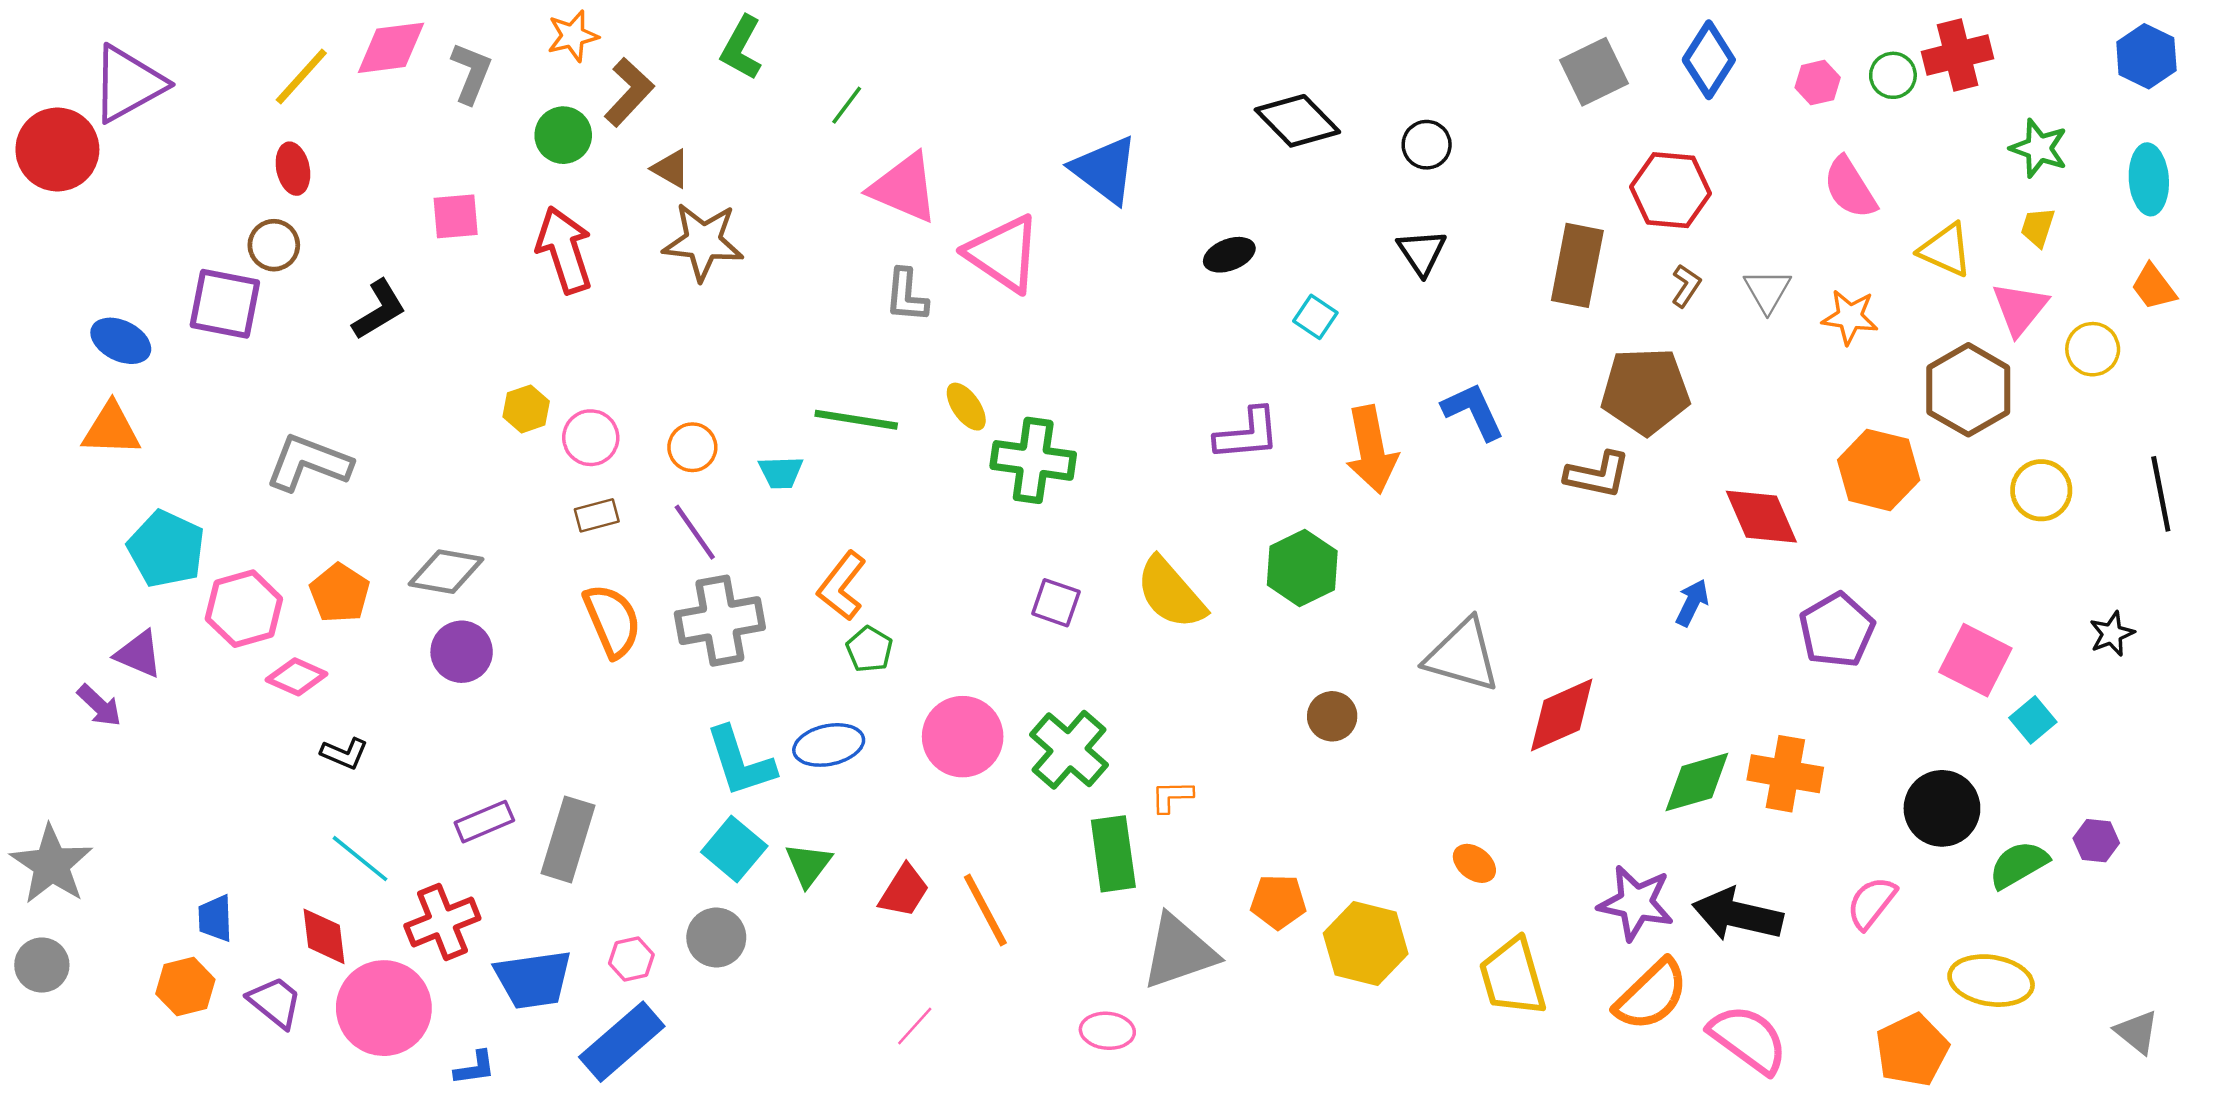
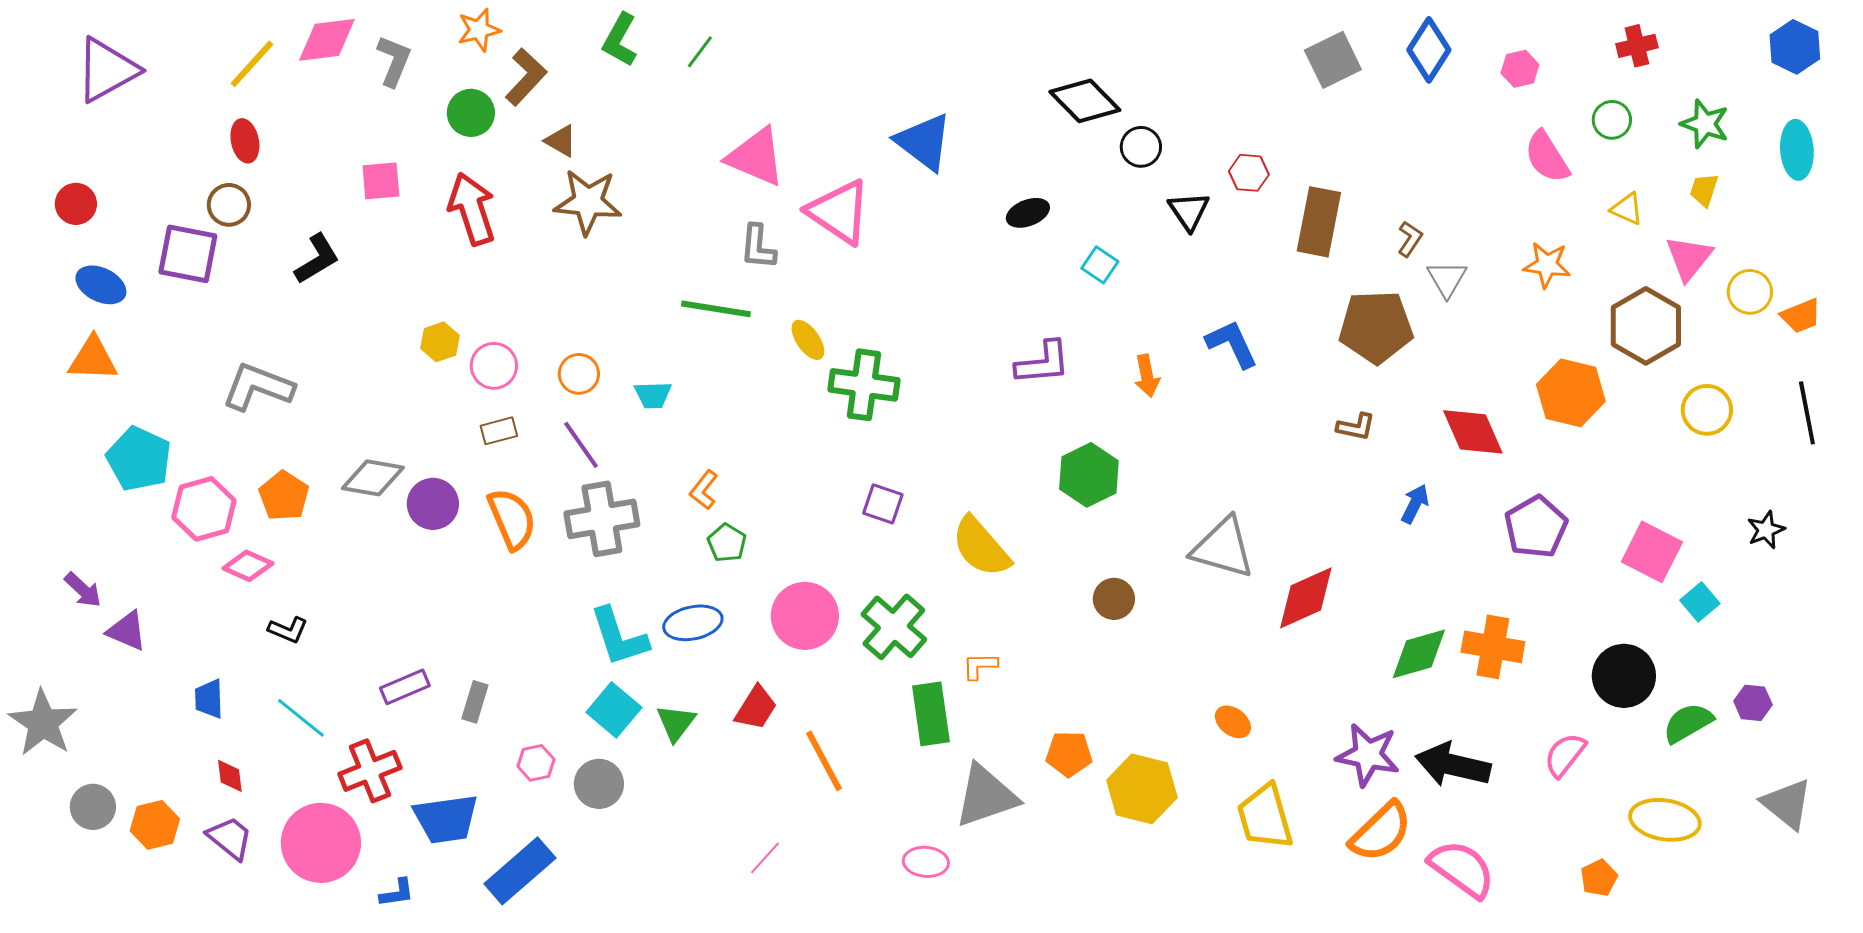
red cross: (1958, 55) -> (1637, 46), size x0.7
green circle: (1893, 75) -> (1612, 120), moved
green line: (847, 105) -> (700, 52), moved
black circle: (1427, 145) -> (1141, 147), moved
red circle: (57, 149) -> (76, 204), moved, size x0.6
red hexagon: (1671, 190) -> (1249, 173), moved, size x0.6
yellow triangle: (1946, 250) -> (1627, 209), size x0.7
orange trapezoid: (2154, 287) -> (1801, 316), moved, turned -75
gray triangle: (1767, 291) -> (1447, 279), moved
green line: (856, 420) -> (716, 309), moved
orange arrow: (1372, 450) -> (1147, 376), size x0.6
brown L-shape: (1598, 475) -> (1356, 427), moved, size x0.7
orange L-shape: (842, 586) -> (704, 490), size x0.7
yellow semicircle: (1171, 593) -> (981, 547), moved
purple circle: (462, 652) -> (433, 504), moved
purple triangle: (139, 654) -> (127, 631), moved
gray rectangle: (568, 839) -> (475, 702), size x0.6
red trapezoid: (904, 891) -> (756, 708), moved
blue trapezoid: (215, 918) -> (209, 699), moved
red diamond: (324, 936) -> (230, 776), moved, size x0.7
pink hexagon: (631, 959) -> (536, 763), moved
gray circle: (42, 965) -> (93, 807), moved
gray triangle: (2137, 1032) -> (1787, 804), moved, size x1.4
orange pentagon: (1912, 1050) -> (1599, 878), size x0.6

